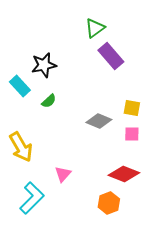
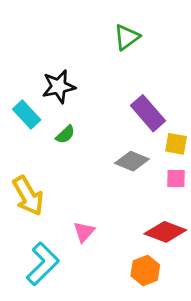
purple rectangle: (111, 56) -> (148, 113), moved

